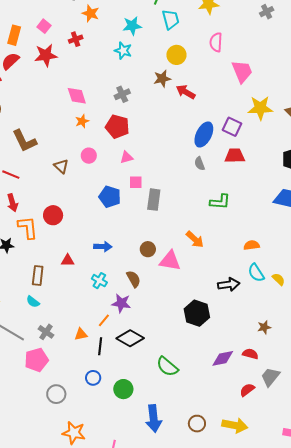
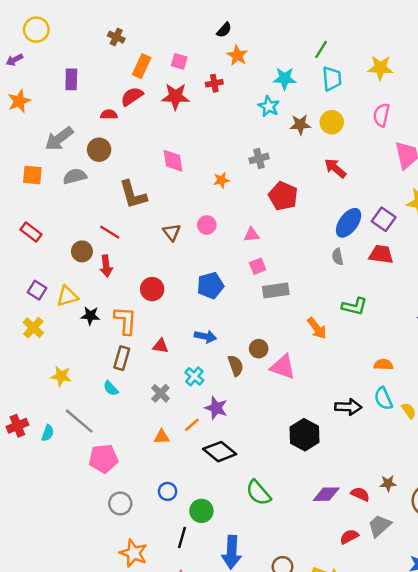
pink square: (44, 26) -> (179, 61), turned -32
brown star: (162, 79) -> (300, 125), moved
pink diamond: (77, 96) -> (173, 161), moved
orange star: (82, 121) -> (221, 180), moved
red pentagon: (117, 127) -> (283, 196), moved
pink square: (136, 182) -> (258, 266), turned -32
blue pentagon: (110, 197) -> (210, 286), moved, turned 30
gray rectangle: (154, 200) -> (276, 291), turned 65
orange L-shape: (28, 228) -> (125, 321), moved
orange arrow: (195, 239) -> (317, 328), moved
brown semicircle: (134, 279) -> (236, 366), moved
brown star: (264, 327) -> (388, 483), moved
gray cross: (46, 332) -> (160, 393), moved
black line: (100, 346) -> (182, 537), moved

